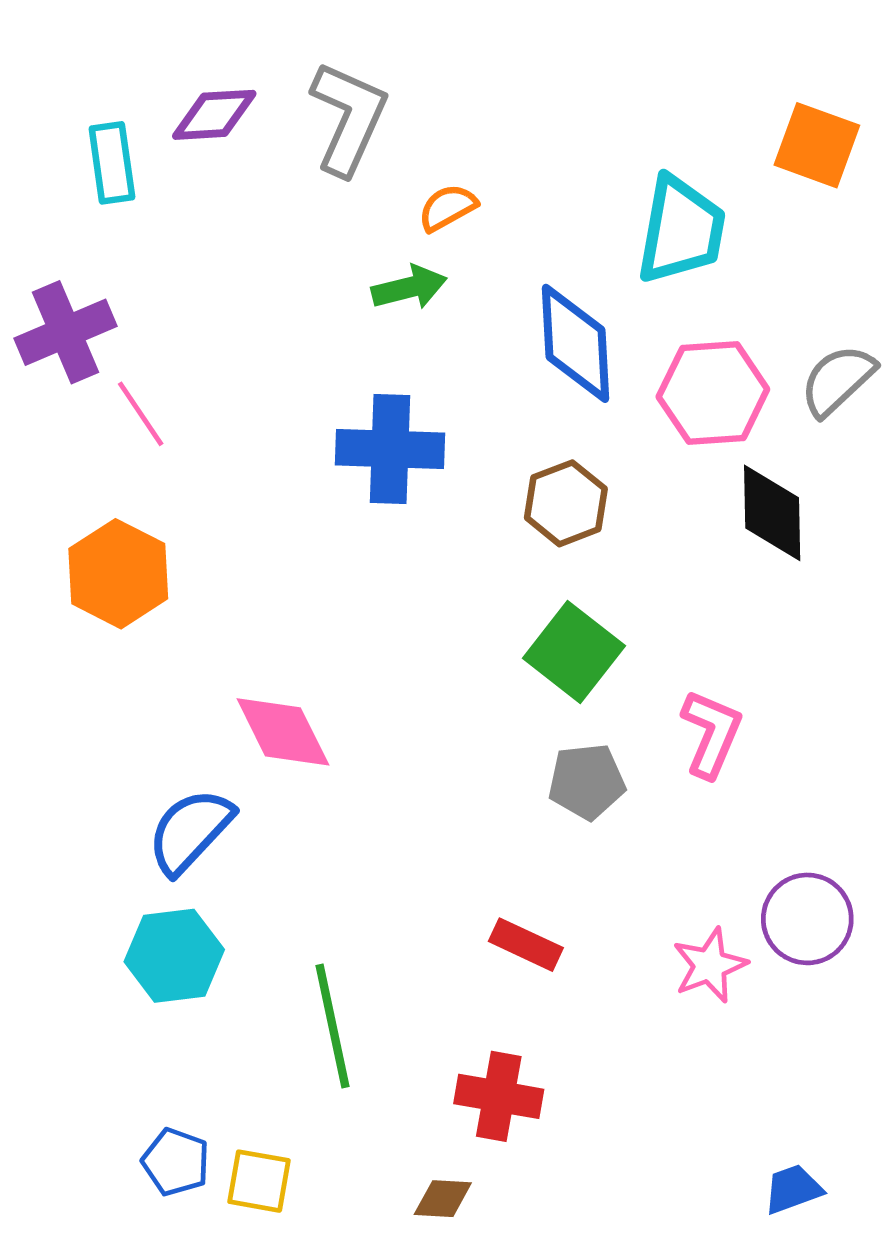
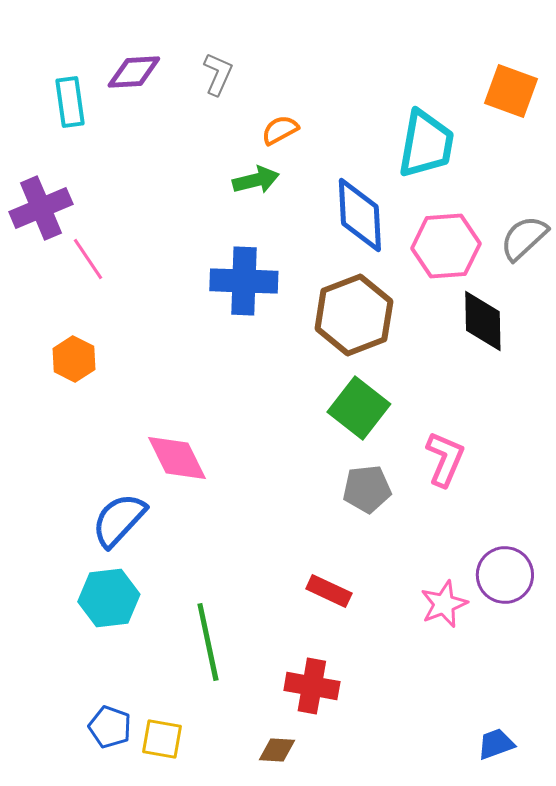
gray L-shape: (348, 118) -> (218, 74), size x0.6
brown hexagon: (566, 503) -> (354, 315), size x1.5
orange hexagon: (118, 574) -> (74, 359), size x0.7

